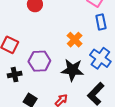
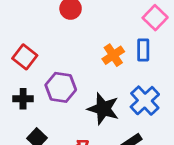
blue rectangle: (101, 22) -> (143, 50), moved
orange cross: (75, 40) -> (113, 55), moved

